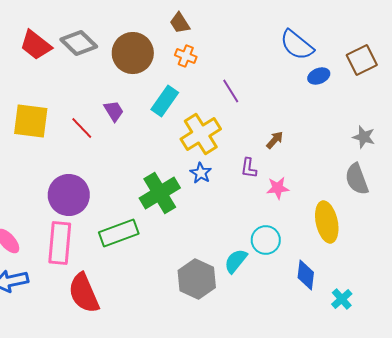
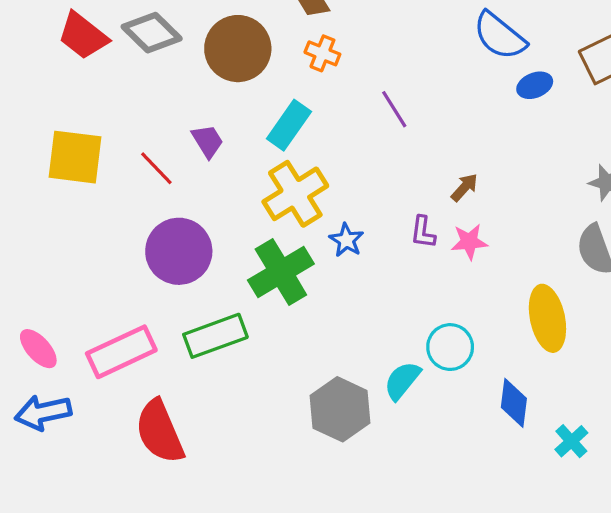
yellow cross: (201, 134) -> (295, 194), moved
pink star: (278, 188) -> (469, 242), moved
purple circle: (69, 195) -> (179, 251), moved
pink rectangle: (60, 243) -> (121, 352), turned 60

